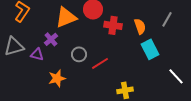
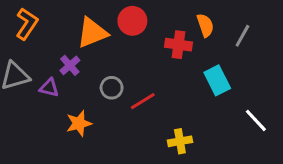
red cross: (113, 25) -> (178, 45), moved
orange semicircle: (140, 26) -> (205, 25), moved

